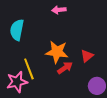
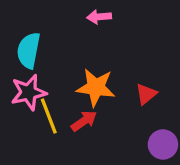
red arrow: (65, 68) -> (84, 121), moved
pink star: (17, 82) -> (29, 92), moved

